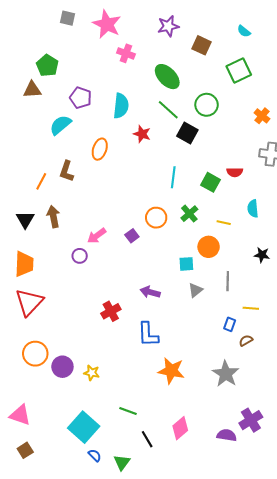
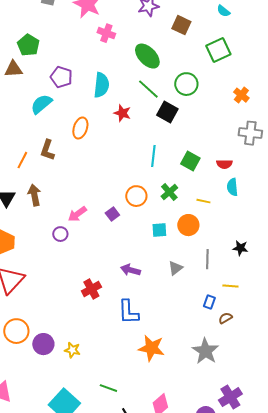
red semicircle: (235, 172) -> (224, 164), moved
black star: (262, 255) -> (240, 248), moved
cyan square: (186, 264) -> (159, 230), moved

